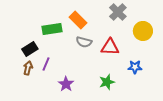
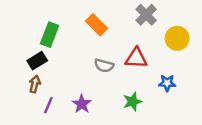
green rectangle: (52, 29) -> (50, 35), moved, turned -60
gray semicircle: (84, 42) -> (104, 66), moved
purple line: (46, 64) -> (48, 105), moved

